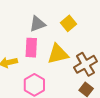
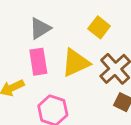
yellow square: (68, 23) -> (99, 27), moved

